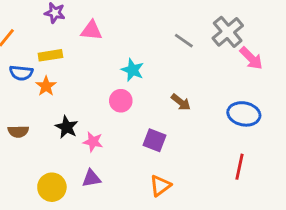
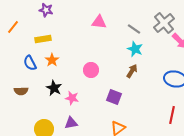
pink triangle: (91, 30) -> (99, 22), moved
cyan star: (132, 70) -> (135, 49), moved
blue semicircle: (21, 73) -> (30, 63), moved, turned 56
orange star: (46, 86) -> (52, 60), moved
brown arrow: (181, 102) -> (132, 71), turned -96

